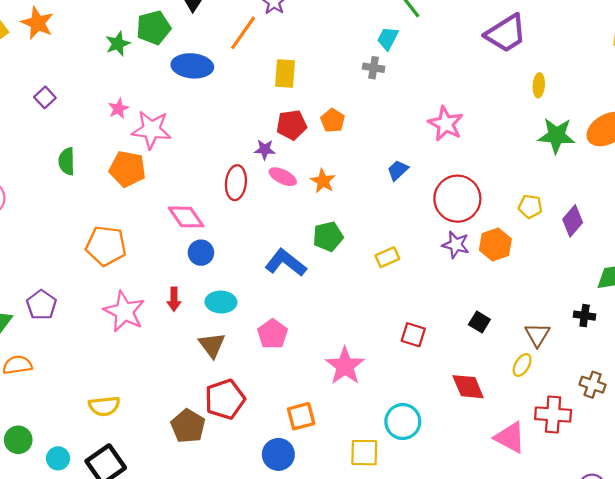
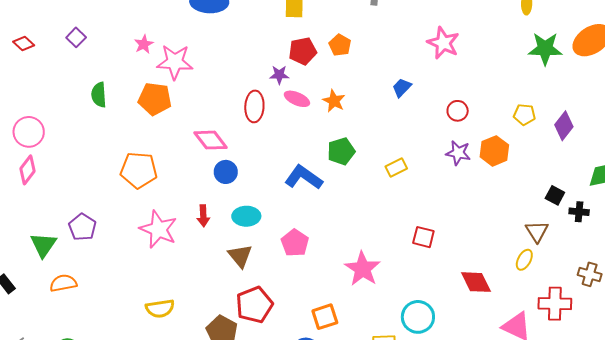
red circle: (457, 199) -> (458, 111), size x0.5
black square: (479, 322) -> (555, 195), moved
yellow semicircle: (104, 406) -> (160, 309), moved

